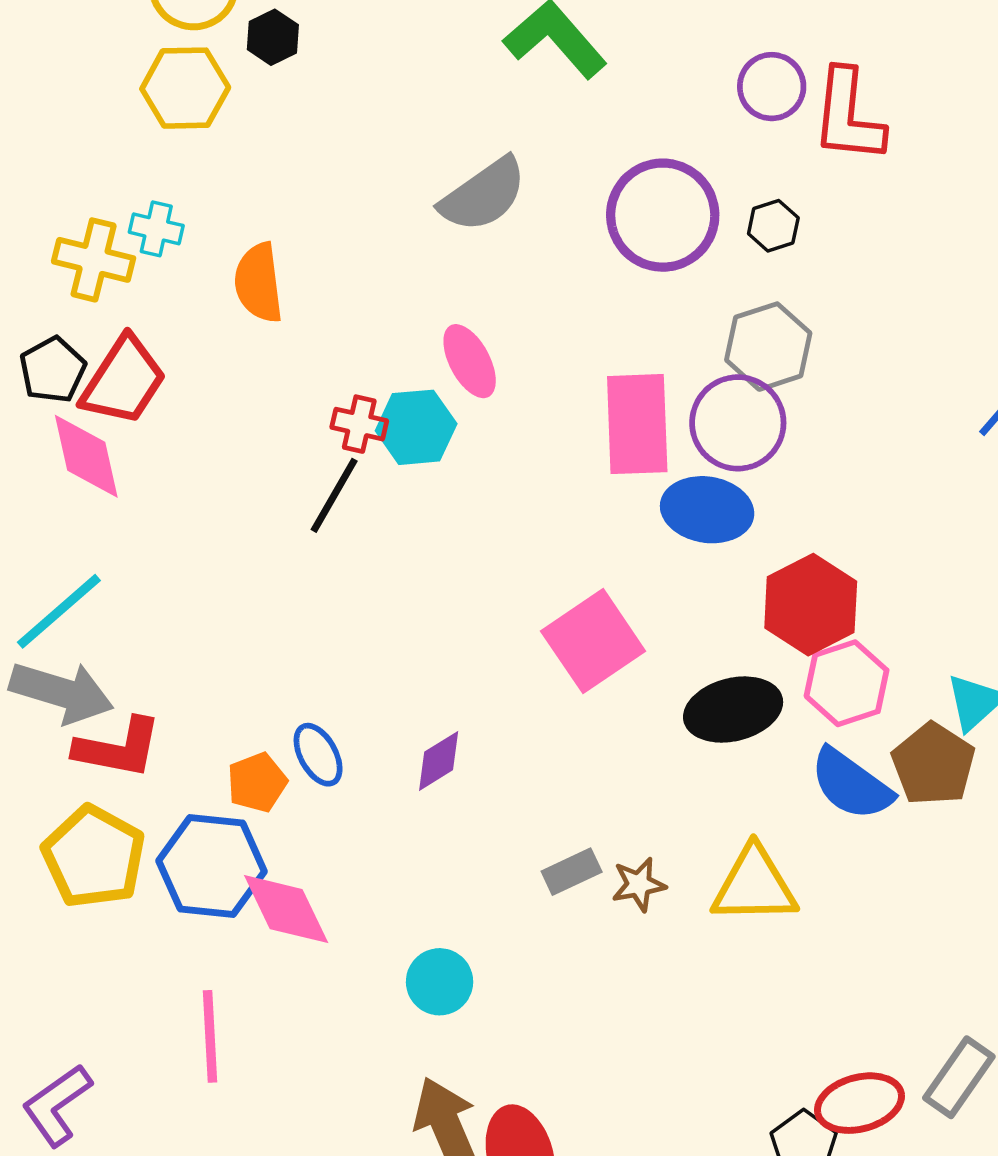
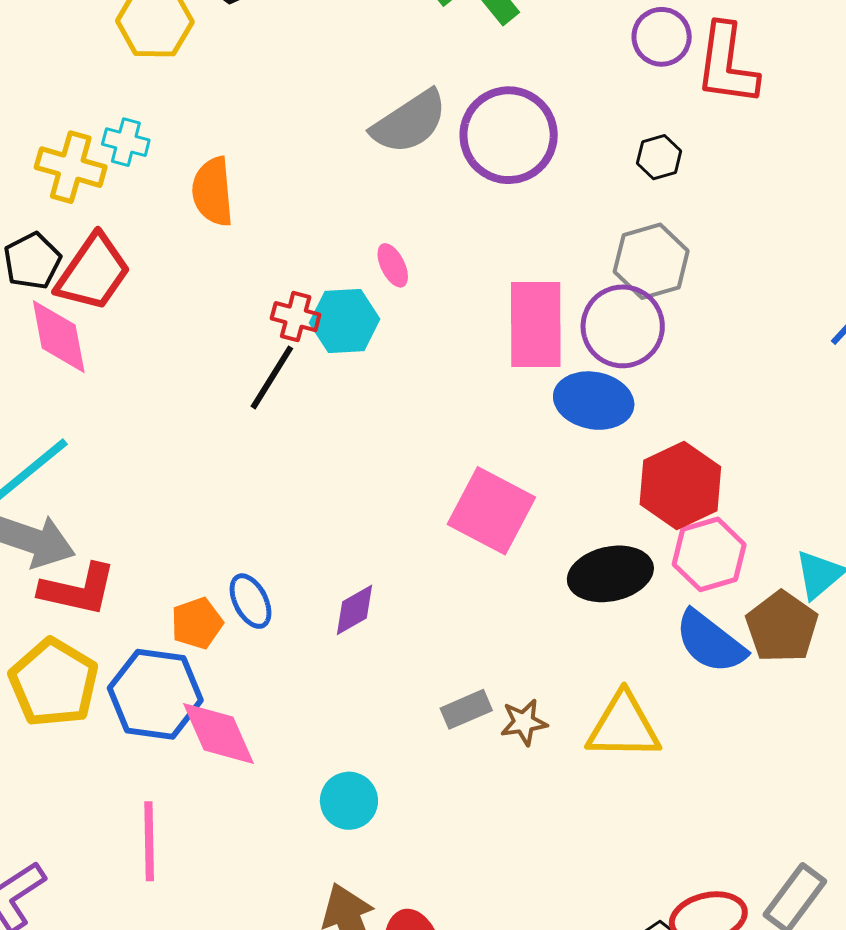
purple circle: (663, 215) -> (509, 135), moved
pink ellipse: (470, 361) -> (393, 265), size x0.7
pink square: (593, 641) -> (491, 511), turned -30

